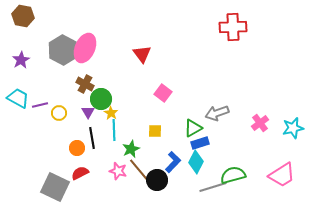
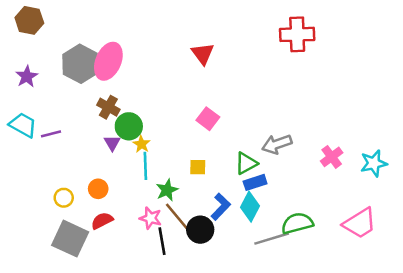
red triangle: (142, 54) -> (203, 54), moved
yellow circle: (59, 113) -> (64, 198), moved
black line: (92, 138) -> (162, 241), moved

